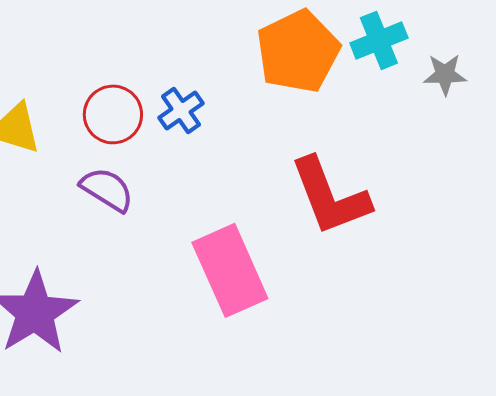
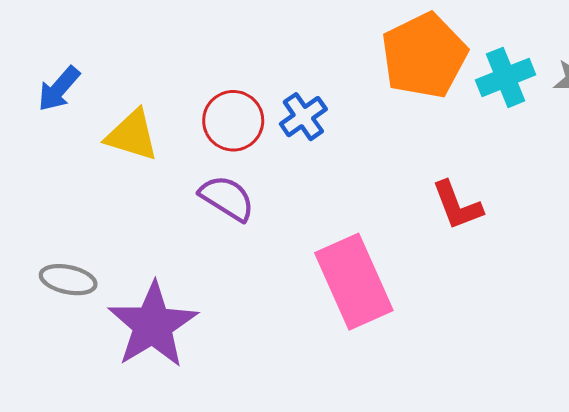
cyan cross: (379, 40) -> (506, 77), moved
red L-shape: (330, 196) -> (457, 205), size x0.6

